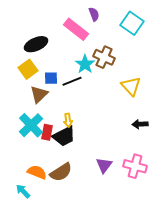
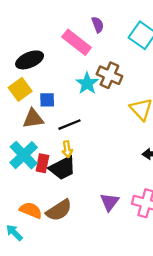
black line: (72, 81) -> (69, 125), moved
brown triangle: (39, 94) -> (33, 119), turned 36

